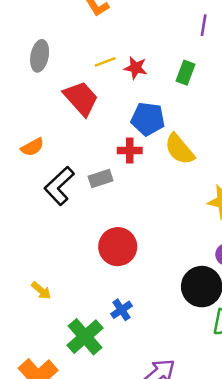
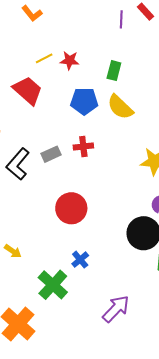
green rectangle: (185, 73) -> (114, 71), moved
yellow semicircle: (180, 149) -> (120, 107), moved
red cross: (130, 151) -> (83, 146), moved

